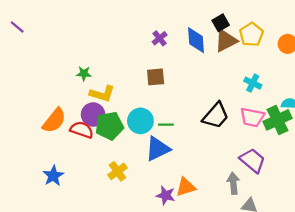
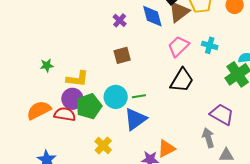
green star: (84, 73) -> (47, 65), moved
pink trapezoid: (252, 117) -> (178, 46), moved, turned 135
orange semicircle: (54, 120) -> (39, 110), turned -145

